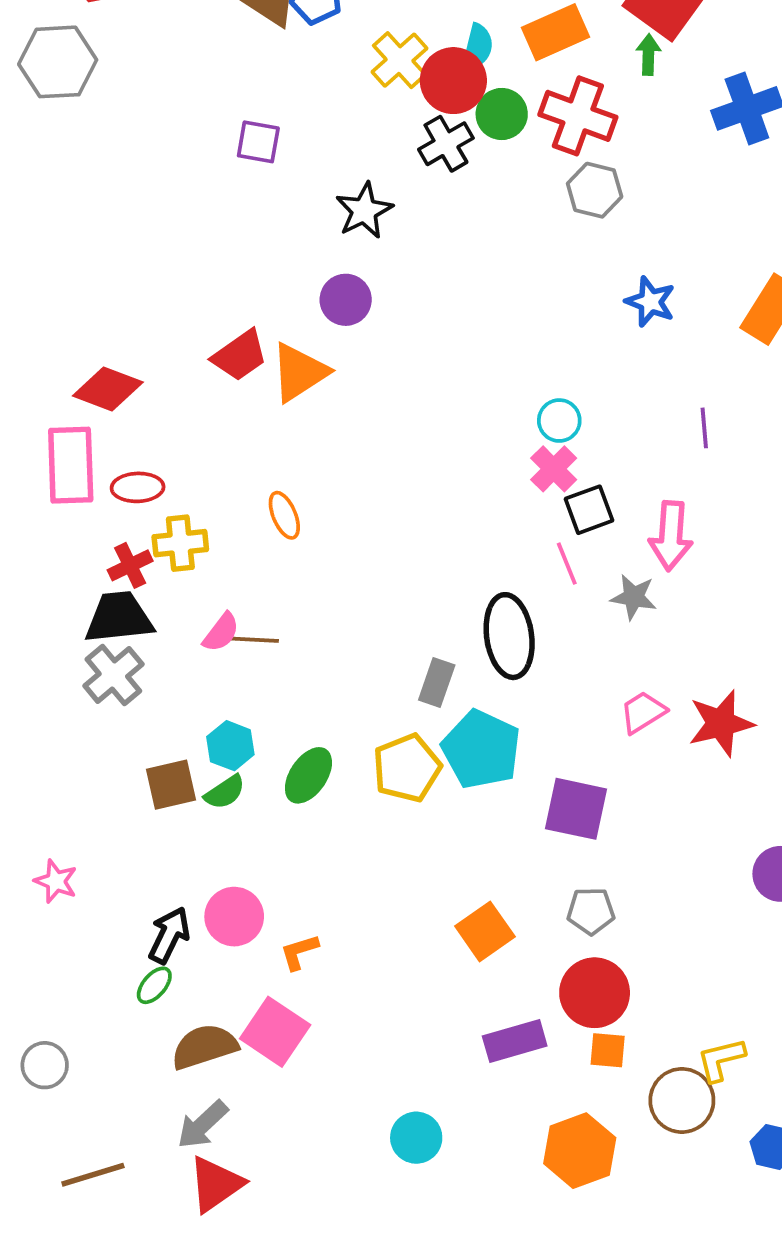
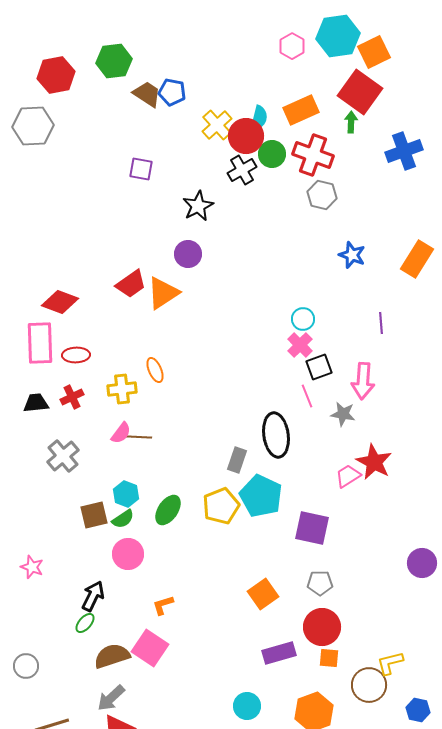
yellow cross: (180, 543) -> (122, 389), moved
black trapezoid: (119, 617) -> (36, 403), moved, size x0.7
red star: (721, 723) -> (374, 462), moved, turned -30
pink circle: (234, 917) -> (128, 554), moved
cyan circle: (416, 1138) -> (247, 706), moved

